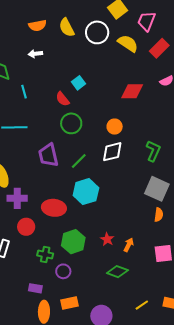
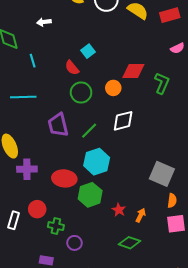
red rectangle: (159, 48) -> (170, 15), turned 30
red diamond: (132, 91) -> (133, 71), moved
orange circle: (115, 127) -> (113, 88), moved
green L-shape: (153, 151) -> (162, 83), moved
gray square: (157, 189) -> (162, 174), moved
orange semicircle: (159, 215) -> (172, 201), moved
red circle: (26, 227) -> (37, 209), moved
green hexagon: (73, 242) -> (90, 195), moved

